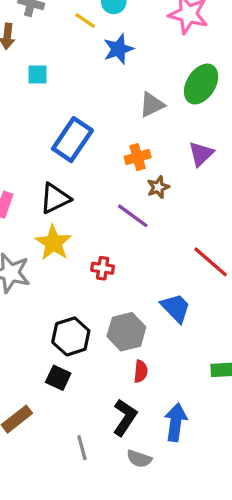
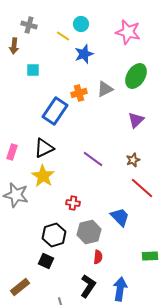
orange cross: (138, 157) -> (79, 93), moved
brown star: (158, 187) -> (133, 160), moved
red cross: (103, 268) -> (73, 203), moved

